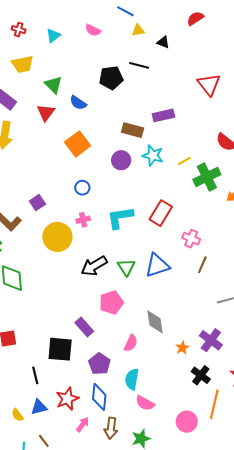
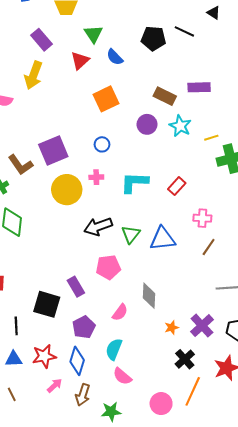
purple square: (37, 203) -> (53, 151), size x1.8
red rectangle: (161, 213) -> (177, 186), size x0.7
pink cross: (191, 239) -> (202, 218), turned -30

